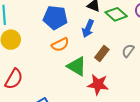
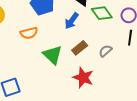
orange semicircle: (60, 45) -> (29, 33), moved
red star: (98, 84) -> (83, 78), moved

